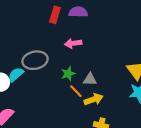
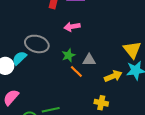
gray ellipse: (35, 60) -> (37, 44), turned 30
yellow arrow: (94, 99) -> (113, 76), moved

